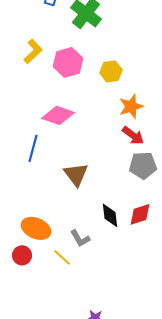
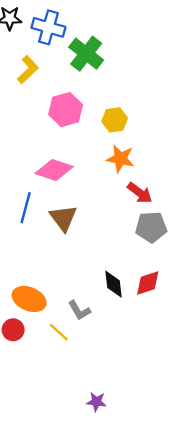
yellow L-shape: (33, 51) -> (28, 70), moved
orange star: (131, 106) -> (120, 159), moved, turned 30
brown triangle: (76, 174) -> (63, 218), moved

